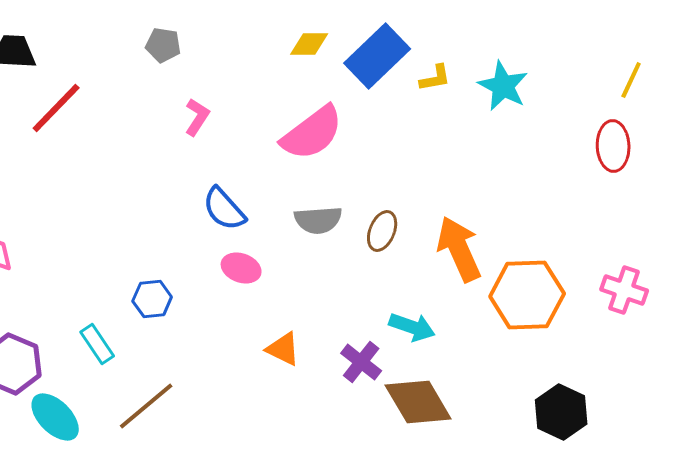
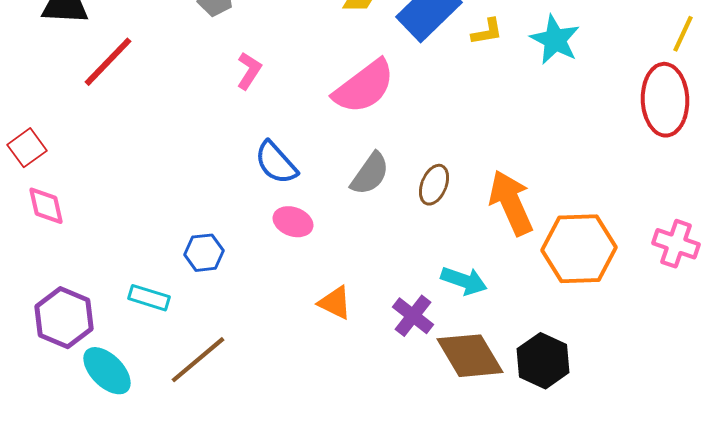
red ellipse: (613, 146) -> (665, 100), size x1.4
gray semicircle: (318, 220) -> (370, 174), turned -51
cyan rectangle: (97, 344) -> (149, 298), turned -39
black hexagon: (561, 412) -> (543, 361), moved

